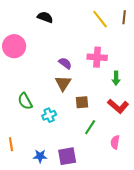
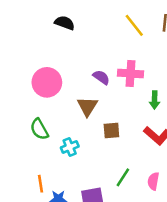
pink circle: (14, 46) -> (47, 82), moved
purple semicircle: (65, 63) -> (101, 77), moved
green line: (90, 127) -> (123, 177), moved
orange line: (11, 144) -> (41, 184), moved

